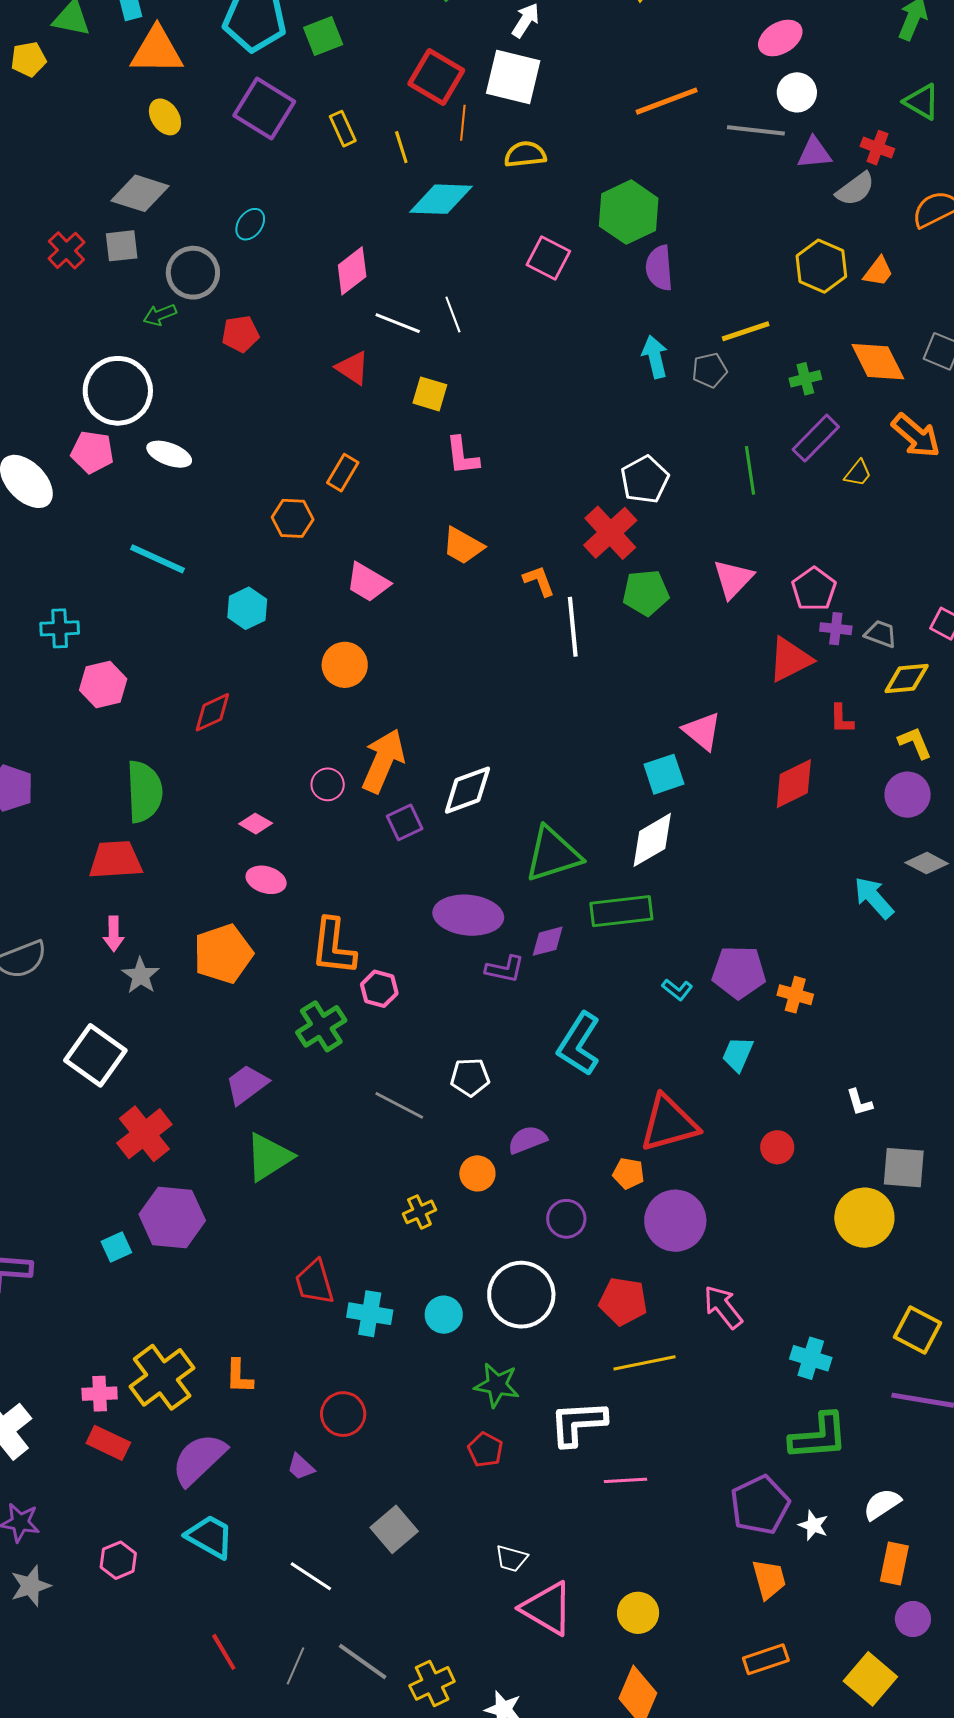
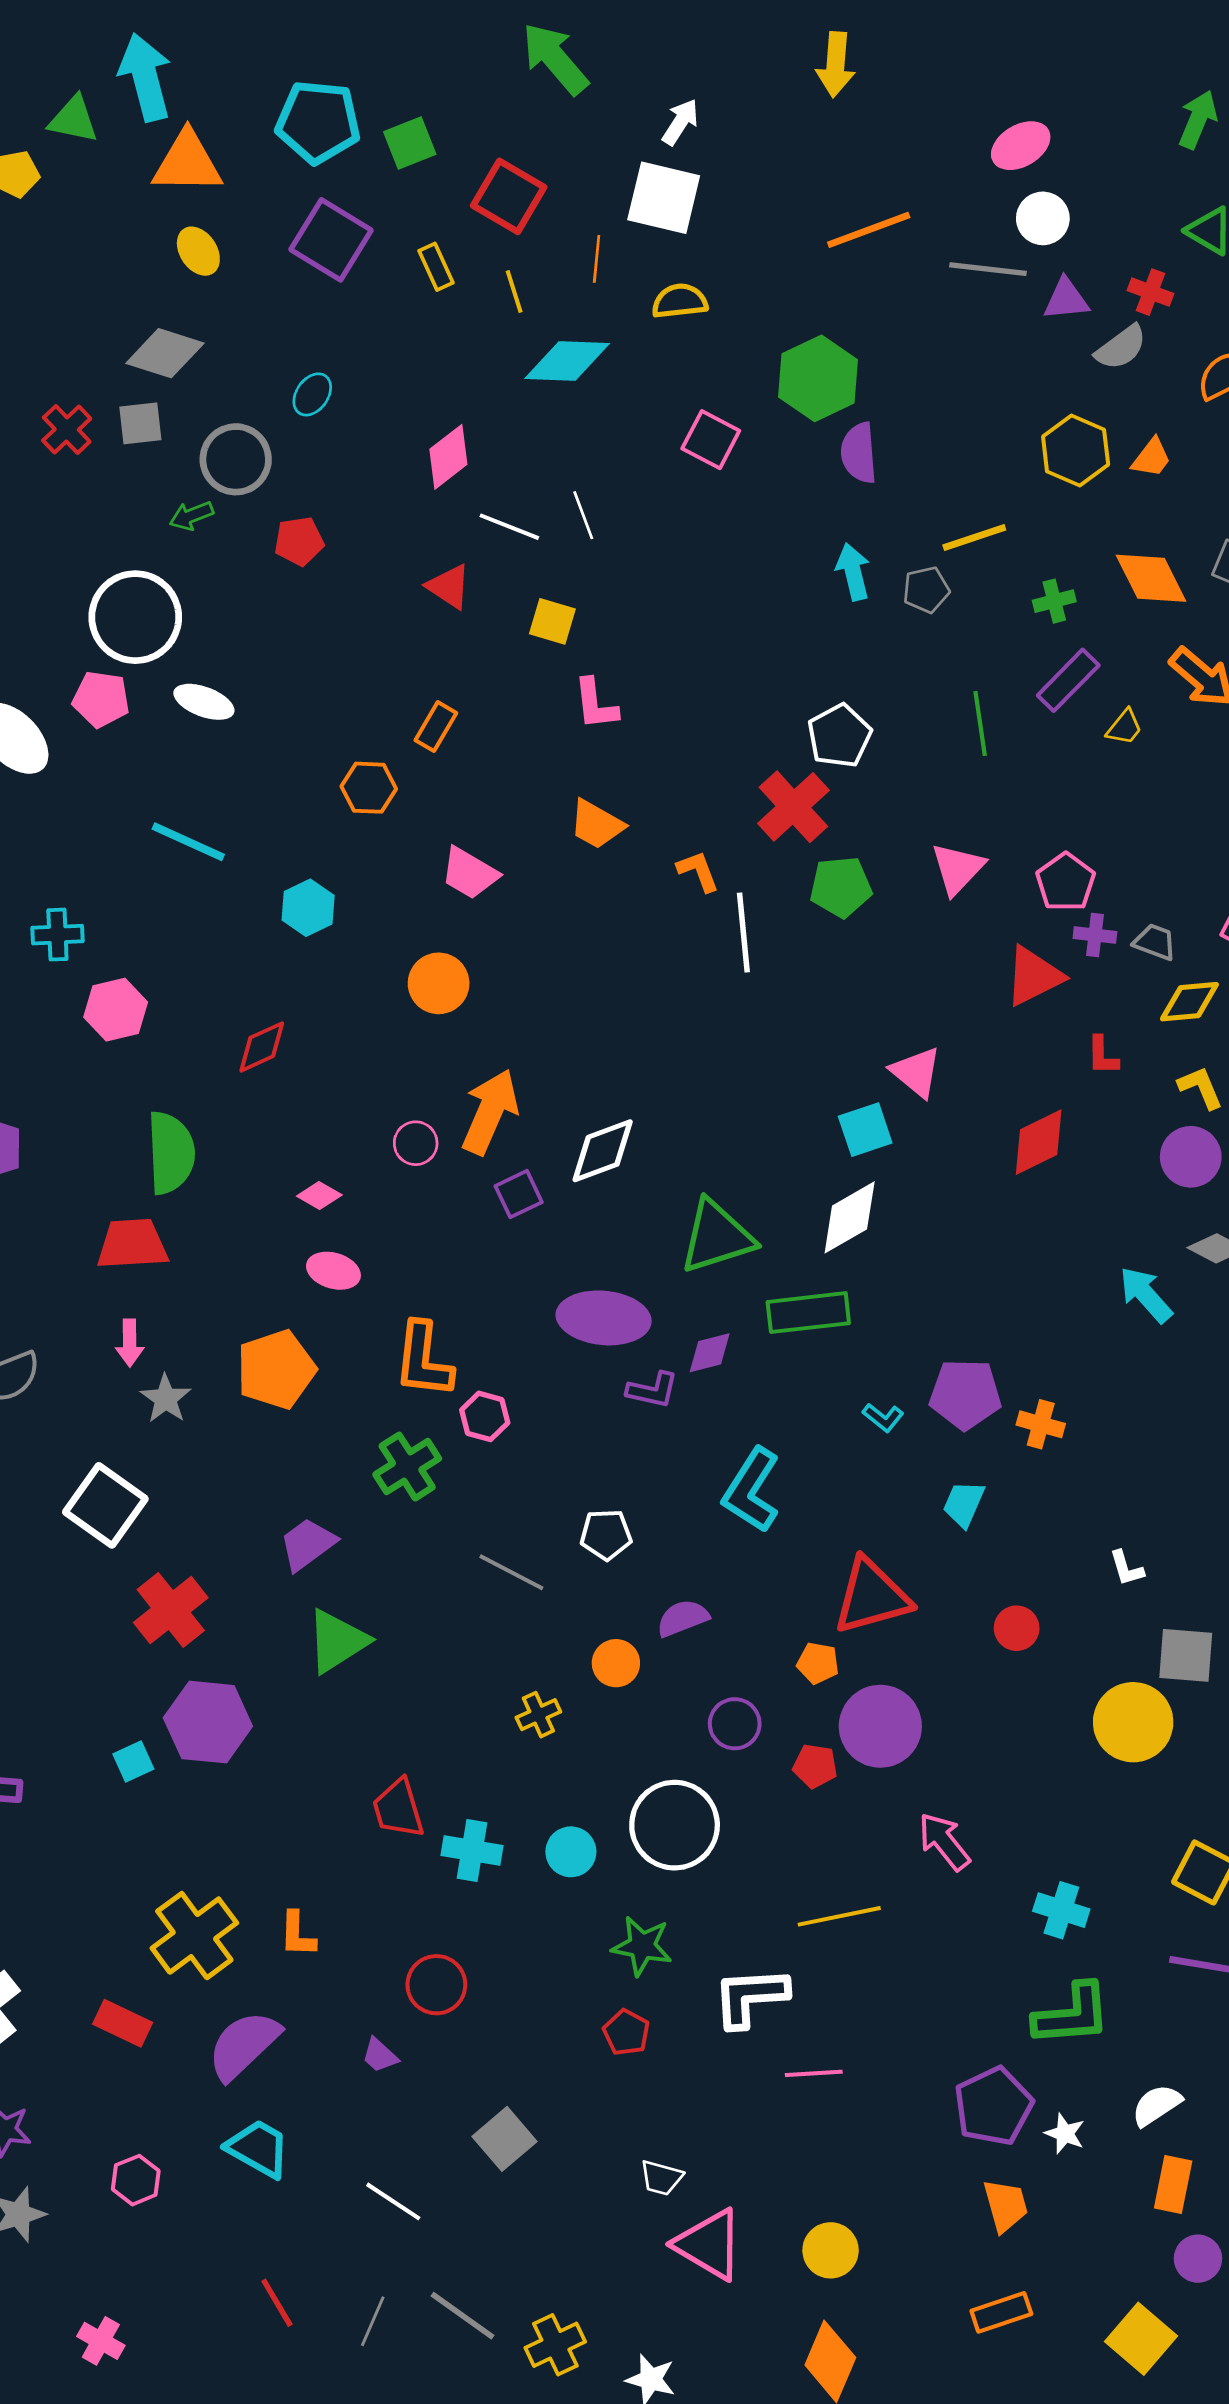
red square: (436, 77) -> (509, 196), moved
red pentagon: (623, 1301) -> (815, 1766), moved, size x0.7
pink cross: (100, 1394) -> (101, 2341), moved, turned 32

